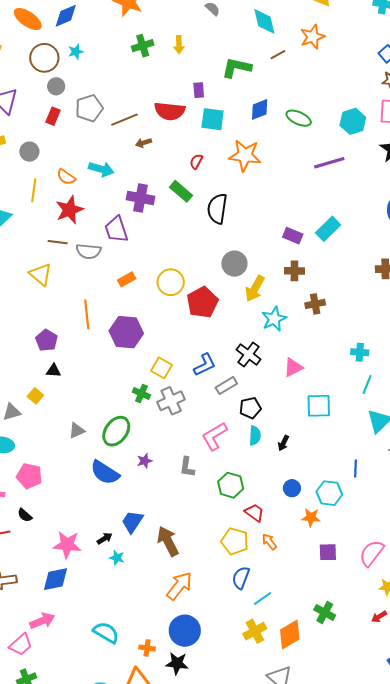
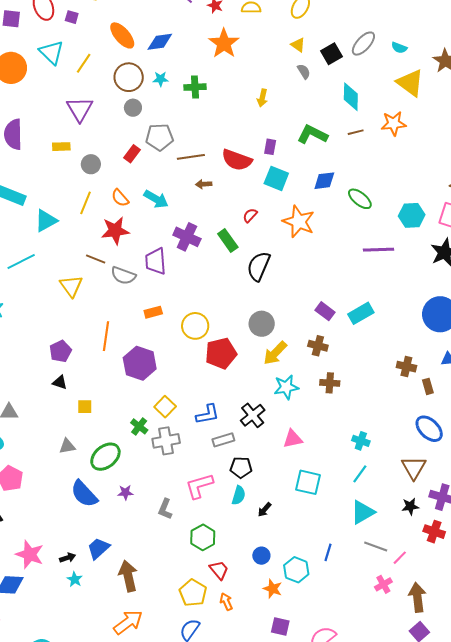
green cross: (143, 46) -> (195, 87), moved
red rectangle: (53, 116) -> (132, 154), moved
yellow square: (35, 396) -> (85, 407), moved, turned 35

